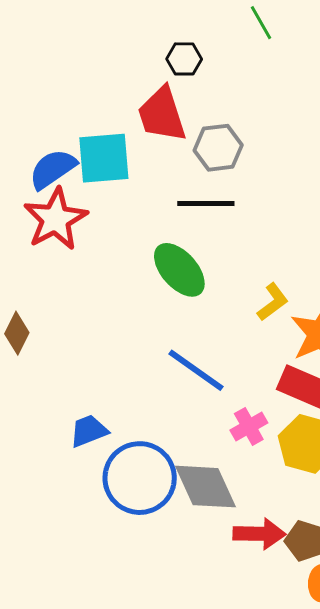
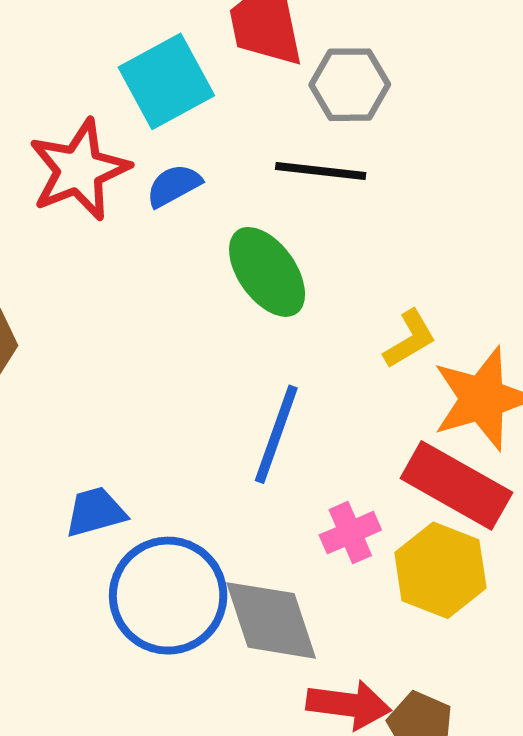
cyan square: (104, 158) -> (166, 81), turned -30
blue semicircle: (53, 169) -> (174, 186), moved, size x0.7
blue line: (196, 370) -> (276, 434), turned 68

